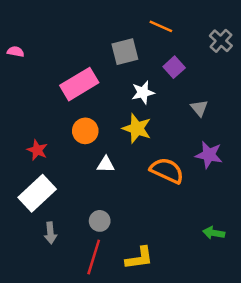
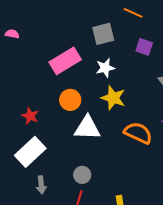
purple square: (174, 67) -> (144, 47), turned -30
white star: (143, 92) -> (105, 68), moved
white triangle: (106, 164) -> (87, 128), size x1.8

